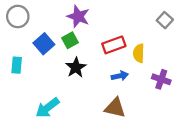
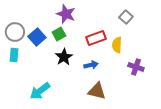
gray circle: (18, 16) -> (15, 32), moved
gray square: (165, 20) -> (126, 17), moved
blue arrow: (120, 76) -> (91, 65), moved

